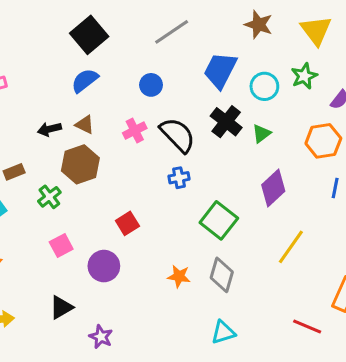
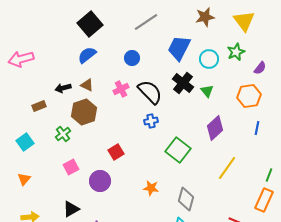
brown star: (259, 25) -> (205, 17), turned -30
green triangle: (261, 134) -> (207, 91), turned -32
brown rectangle: (14, 172) -> (39, 106), moved
gray diamond: (222, 275) -> (186, 199), moved

